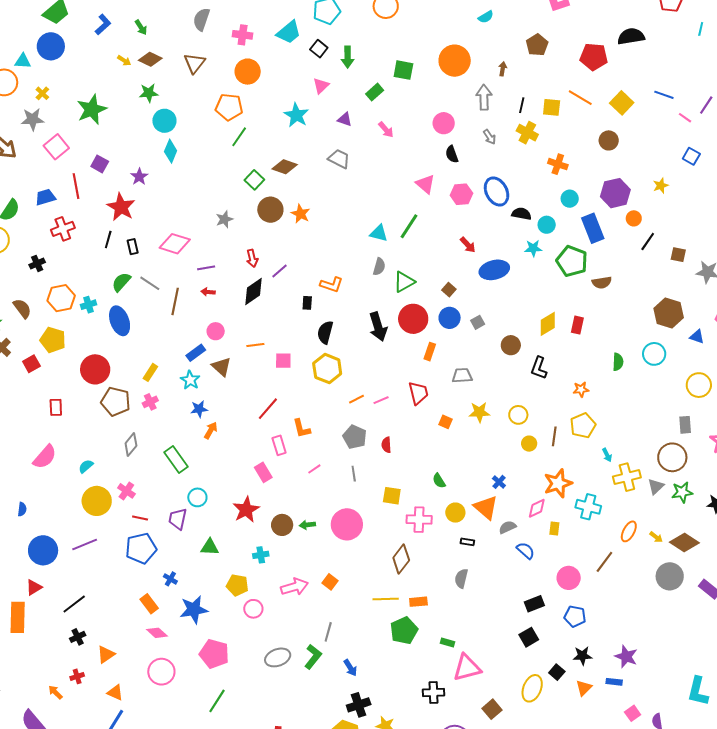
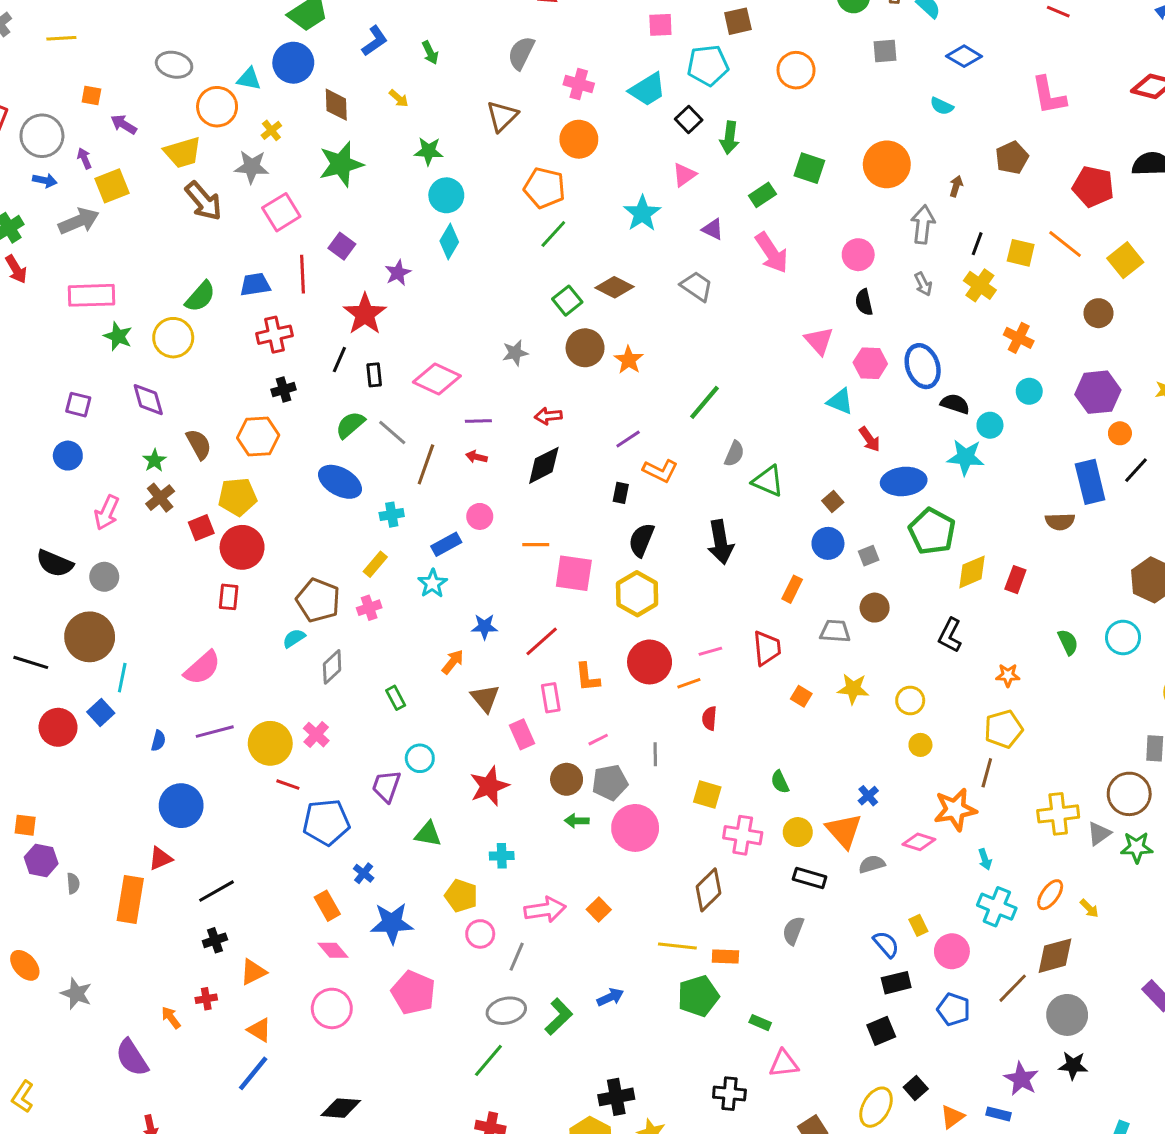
cyan semicircle: (486, 17) -> (942, 106), turned 49
brown diamond: (150, 59) -> (336, 105), moved, turned 55
pink arrow: (386, 130) -> (772, 253), size x1.6
green line: (409, 226) -> (704, 402), moved
blue rectangle: (593, 228) -> (1090, 482), moved
cyan triangle: (379, 233) -> (840, 401), moved
cyan star: (533, 248) -> (966, 457), size x1.4
red arrow: (252, 258) -> (548, 416), turned 90
green pentagon: (572, 261) -> (932, 531), moved
black cross: (37, 263) -> (284, 390), moved
purple line: (280, 271) -> (628, 439), moved
green triangle: (404, 282) -> (768, 481), turned 45
cyan cross: (89, 305) -> (392, 515), moved
red circle: (413, 319) -> (650, 662), moved
blue ellipse: (120, 321) -> (340, 482), turned -48
yellow pentagon: (53, 340) -> (238, 497), turned -30
brown circle: (511, 345) -> (875, 608), moved
pink square: (283, 361) -> (574, 573), size x1.5
green semicircle: (618, 362) -> (1068, 642), turned -36
brown triangle: (221, 367) -> (485, 698), moved
red circle: (95, 369) -> (242, 547), moved
orange line: (357, 399) -> (689, 683), moved
blue star: (199, 409) -> (484, 627), moved
brown line: (554, 436) -> (987, 773), moved
gray pentagon: (355, 437) -> (610, 782), moved, turned 30
cyan arrow: (607, 455) -> (985, 859), moved
green rectangle: (176, 459) -> (396, 698), size x0.6
cyan semicircle: (86, 466) -> (294, 638), moved
cyan cross: (588, 507) -> (997, 907), moved
pink diamond: (537, 508) -> (919, 842), turned 35
red line: (140, 518) -> (288, 785), moved
brown circle: (282, 525) -> (567, 779), moved
yellow rectangle: (554, 529) -> (918, 925), moved, turned -40
black rectangle: (467, 542) -> (810, 878), size x1.5
brown diamond: (684, 543) -> (1055, 956), moved, turned -56
purple line: (85, 544) -> (215, 732), moved
blue semicircle: (526, 551) -> (886, 944), moved
brown line: (604, 562) -> (1013, 988), moved
gray circle: (670, 576) -> (1067, 1015), moved
gray line: (328, 632) -> (517, 957), moved
black star: (582, 656) -> (1073, 1065), moved
blue arrow: (350, 668) -> (610, 997), moved, turned -90
pink triangle: (467, 668) -> (784, 1064), size x0.7
green line: (217, 701) -> (488, 1060), moved

